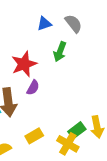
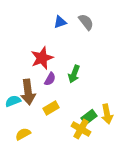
green arrow: (60, 52) -> (74, 74), moved
yellow rectangle: (34, 136) -> (51, 108), moved

